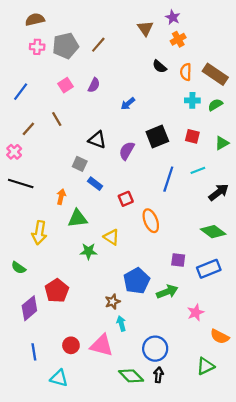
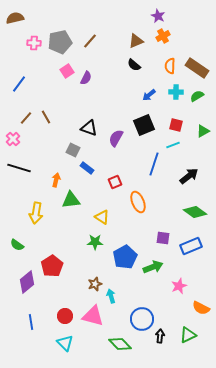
brown semicircle: (35, 19) -> (15, 18), moved
brown triangle: (145, 28) -> (136, 41), moved, turned 42
black semicircle: (160, 67) -> (134, 65), moved
pink square: (66, 85) -> (67, 71), moved
blue arrow: (128, 104) -> (149, 95), moved
brown line: (57, 119) -> (46, 117), moved
cyan line: (198, 170) -> (173, 145), moved
black arrow: (219, 192) -> (189, 176), moved
green star: (88, 251) -> (95, 242), moved
brown star: (113, 302) -> (95, 284), moved
black arrow: (158, 375) -> (160, 336), moved
cyan triangle: (59, 378) -> (65, 343), moved, turned 30

